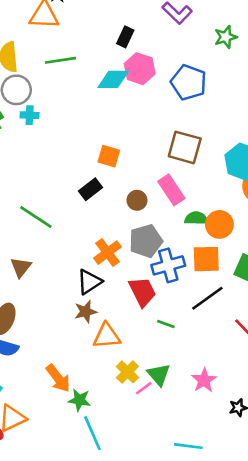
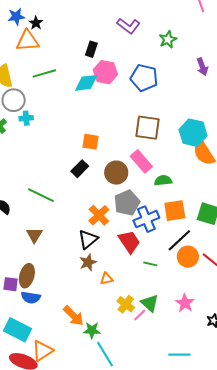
brown circle: (137, 200) -> (116, 173), size x1.5
orange circle: (219, 224) -> (188, 257), moved
orange triangle: (107, 336) -> (106, 279), size x0.6

